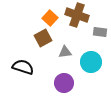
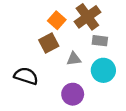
brown cross: (77, 15) -> (87, 17), turned 35
gray rectangle: (100, 32) -> (100, 41), moved

